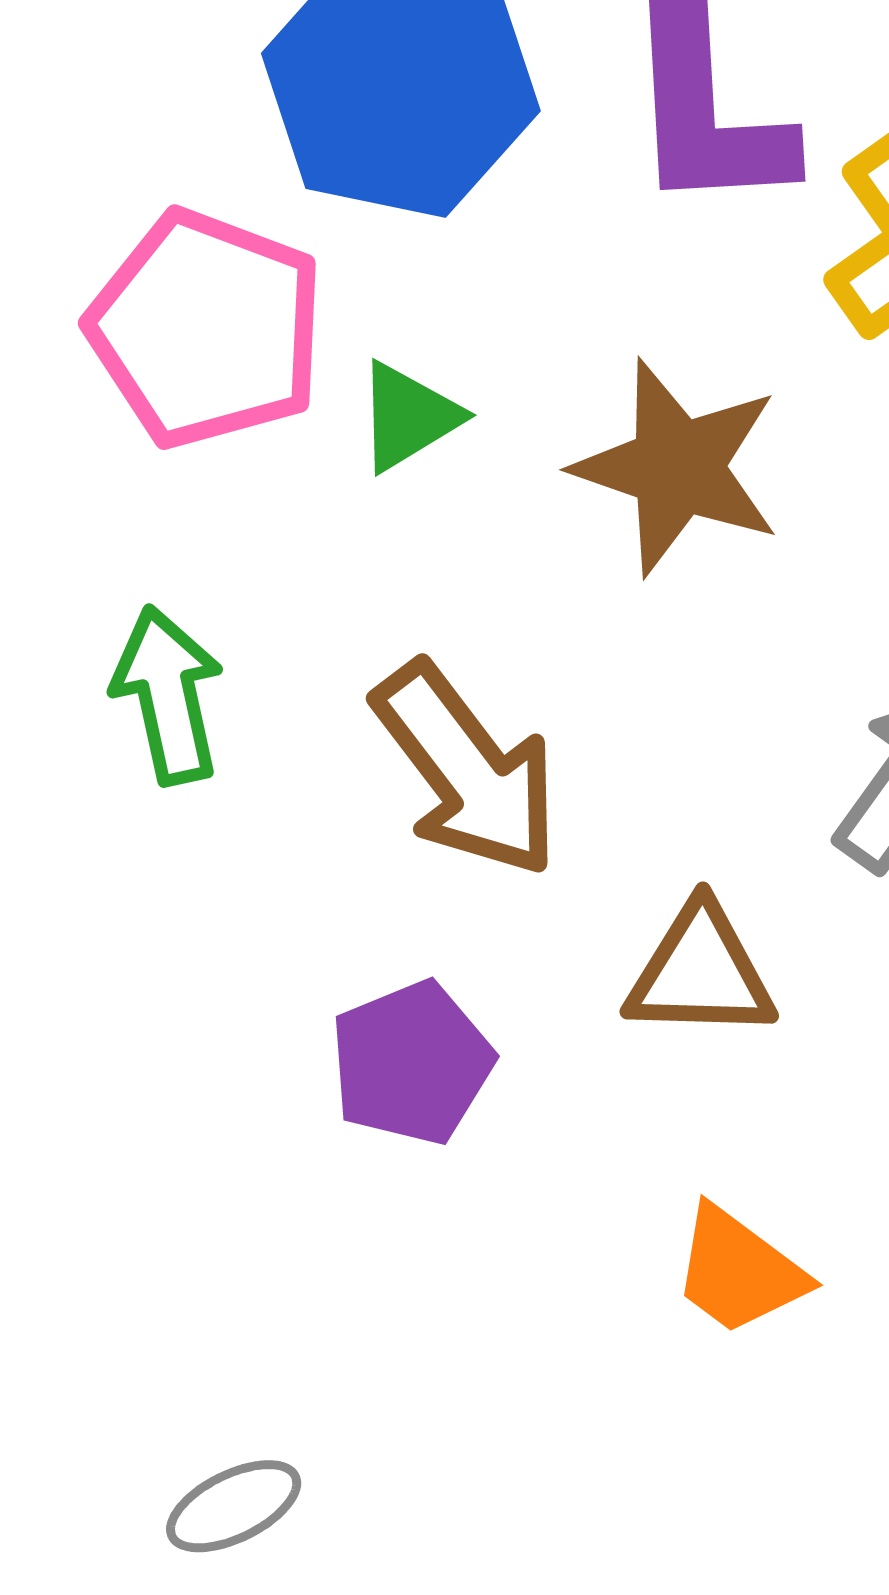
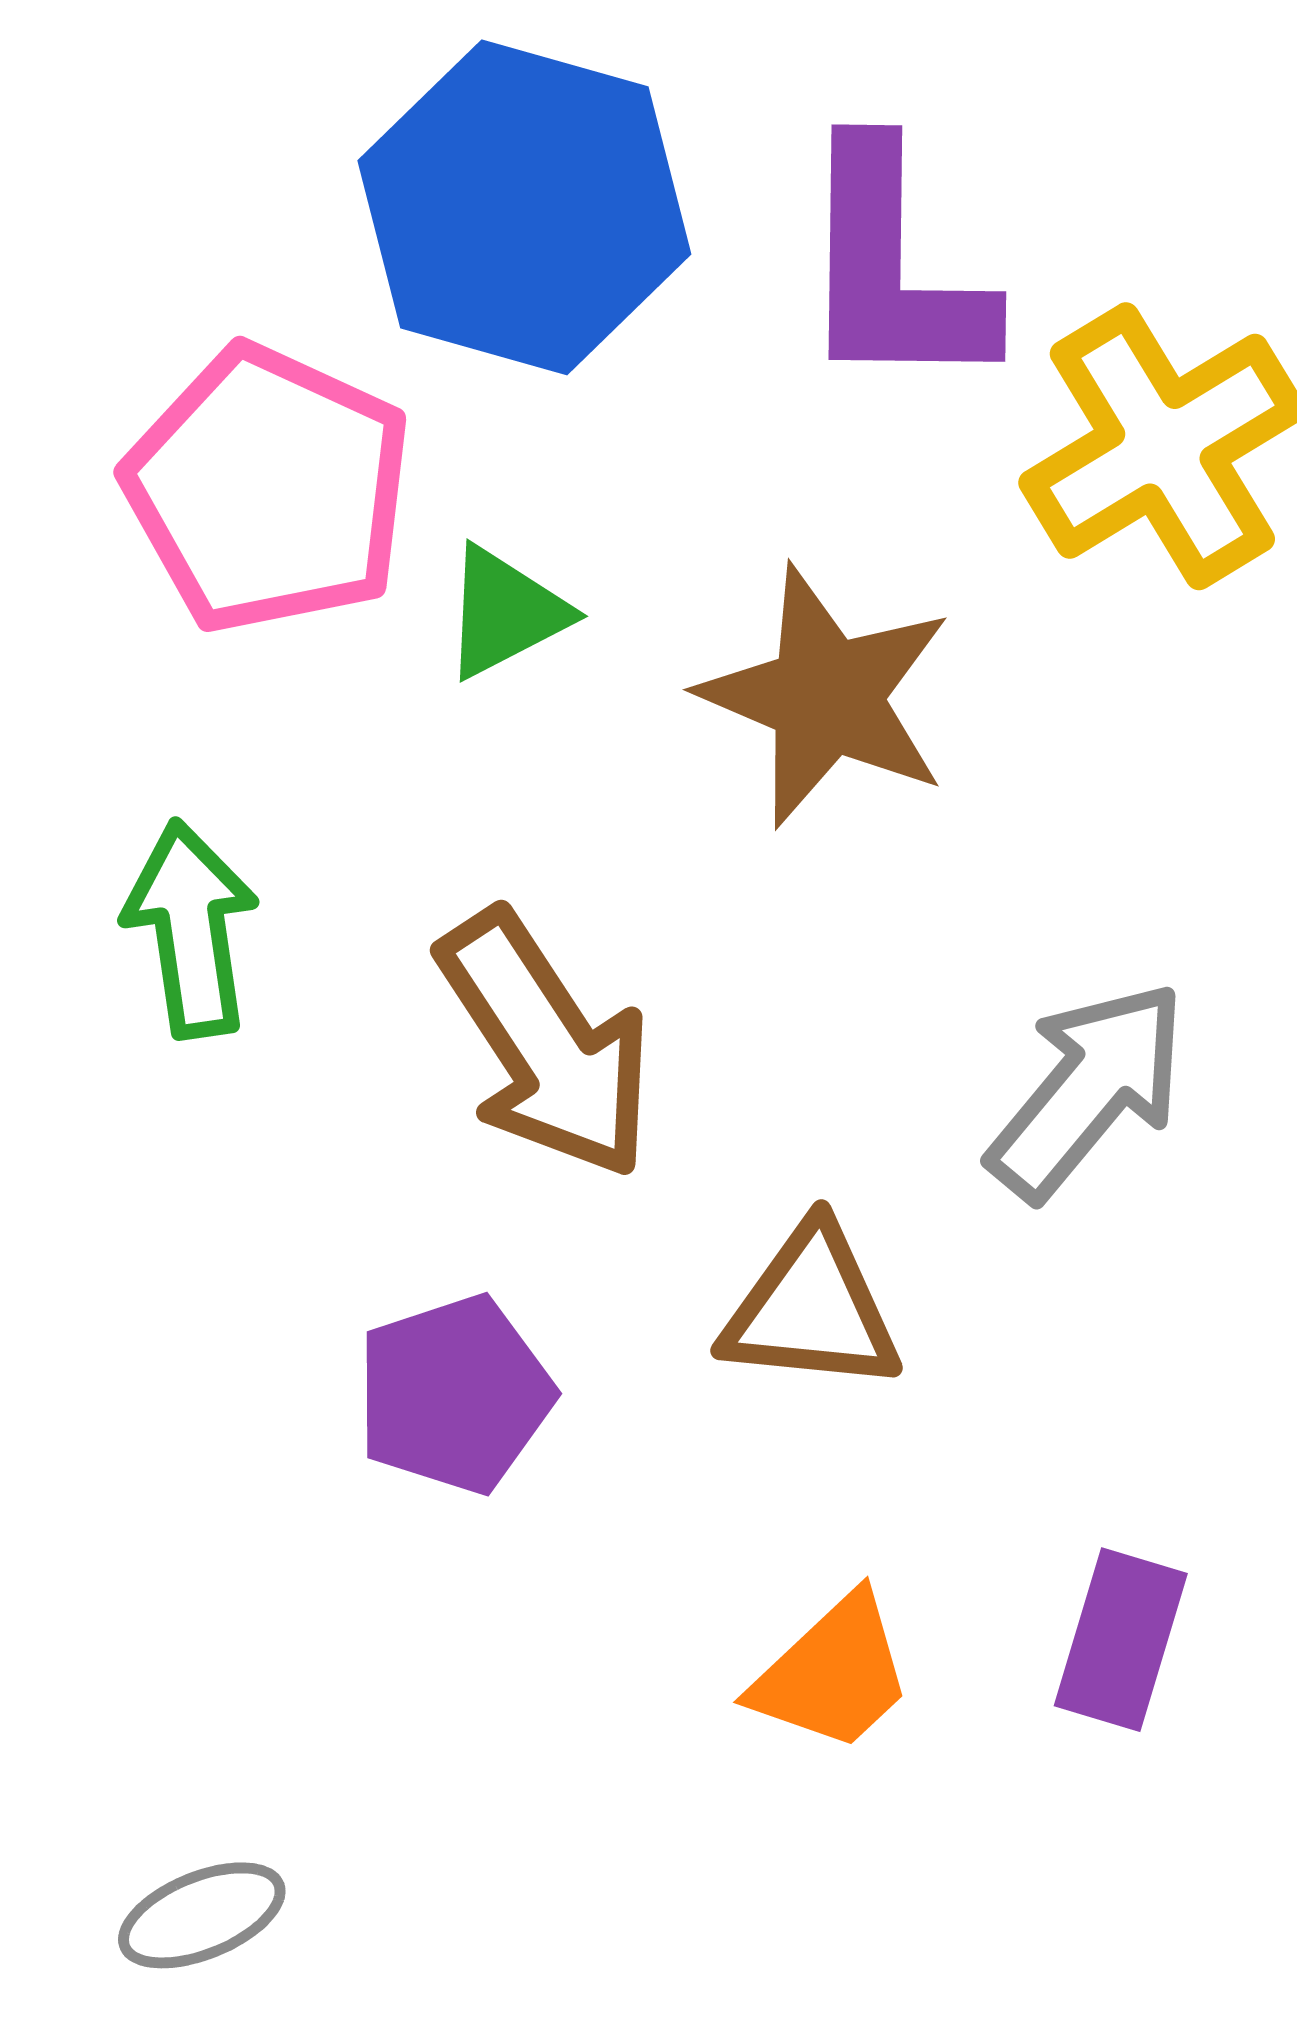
orange trapezoid: (739, 1271) -> (833, 1673), turned -84

